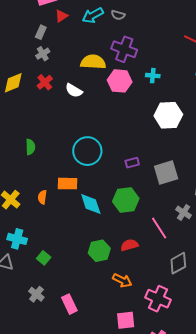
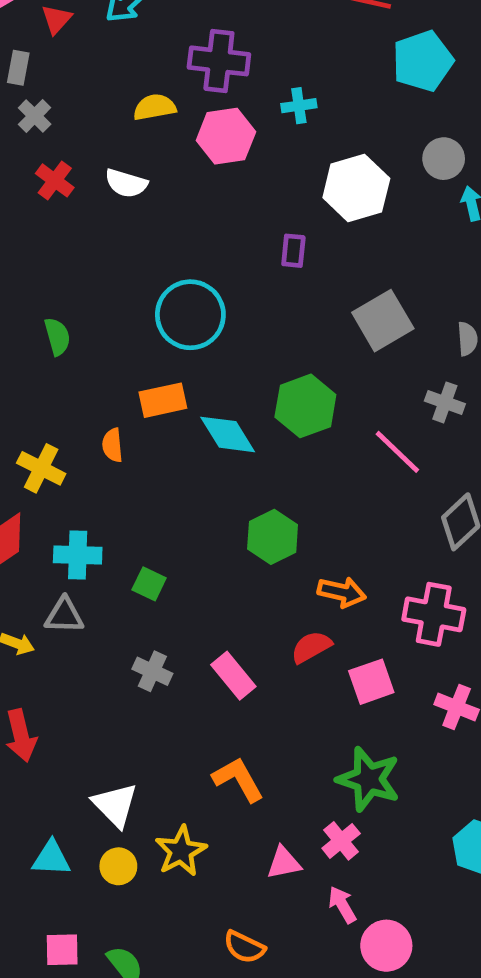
yellow semicircle: (93, 62) -> (155, 107), size x0.7
purple rectangle: (132, 163) -> (293, 251), moved, turned -56
red semicircle: (129, 245) -> (311, 647), moved

